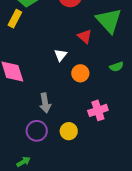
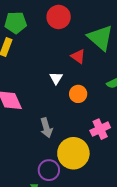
purple circle: (37, 131) -> (49, 170), moved
yellow circle: (69, 131) -> (73, 153), size x1.8

